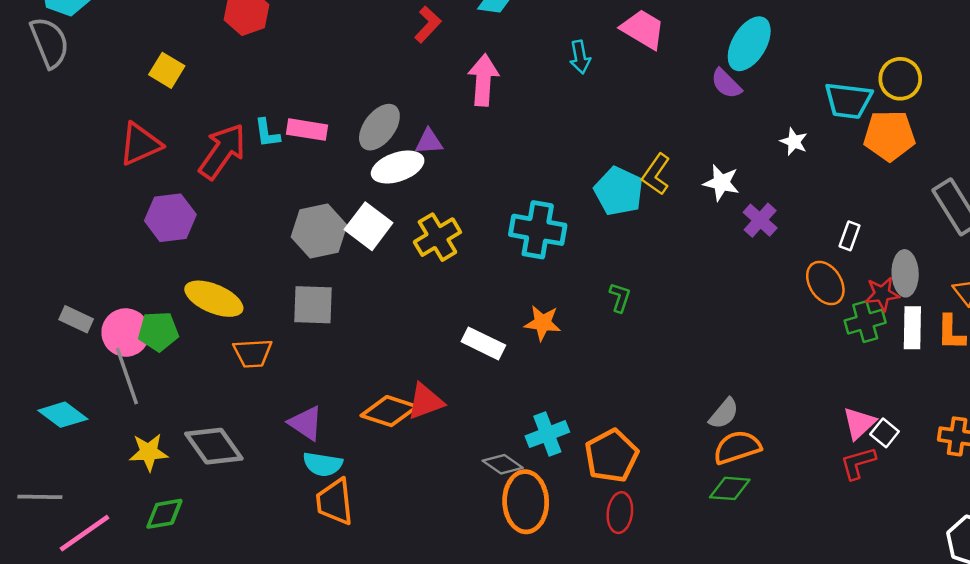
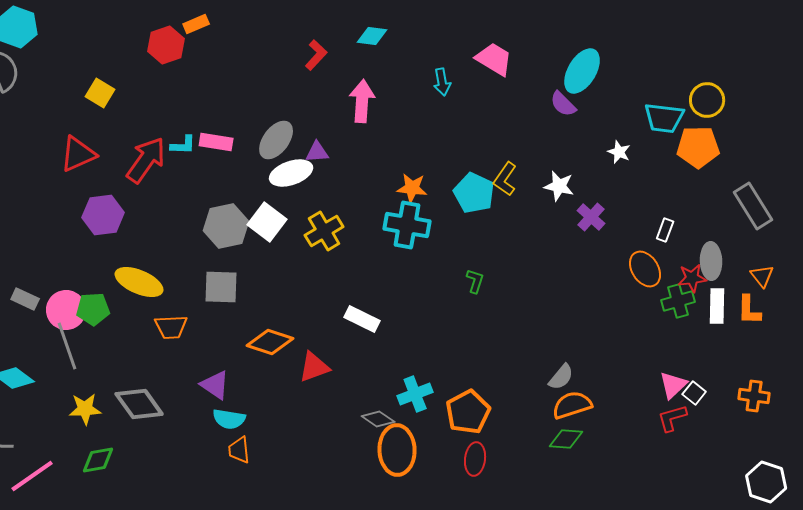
cyan L-shape: (267, 133) -> (183, 145), turned -80
orange star: (543, 323) -> (412, 188), moved
orange diamond: (389, 411) -> (270, 342), moved
orange trapezoid: (335, 502) -> (239, 450), size x0.7

